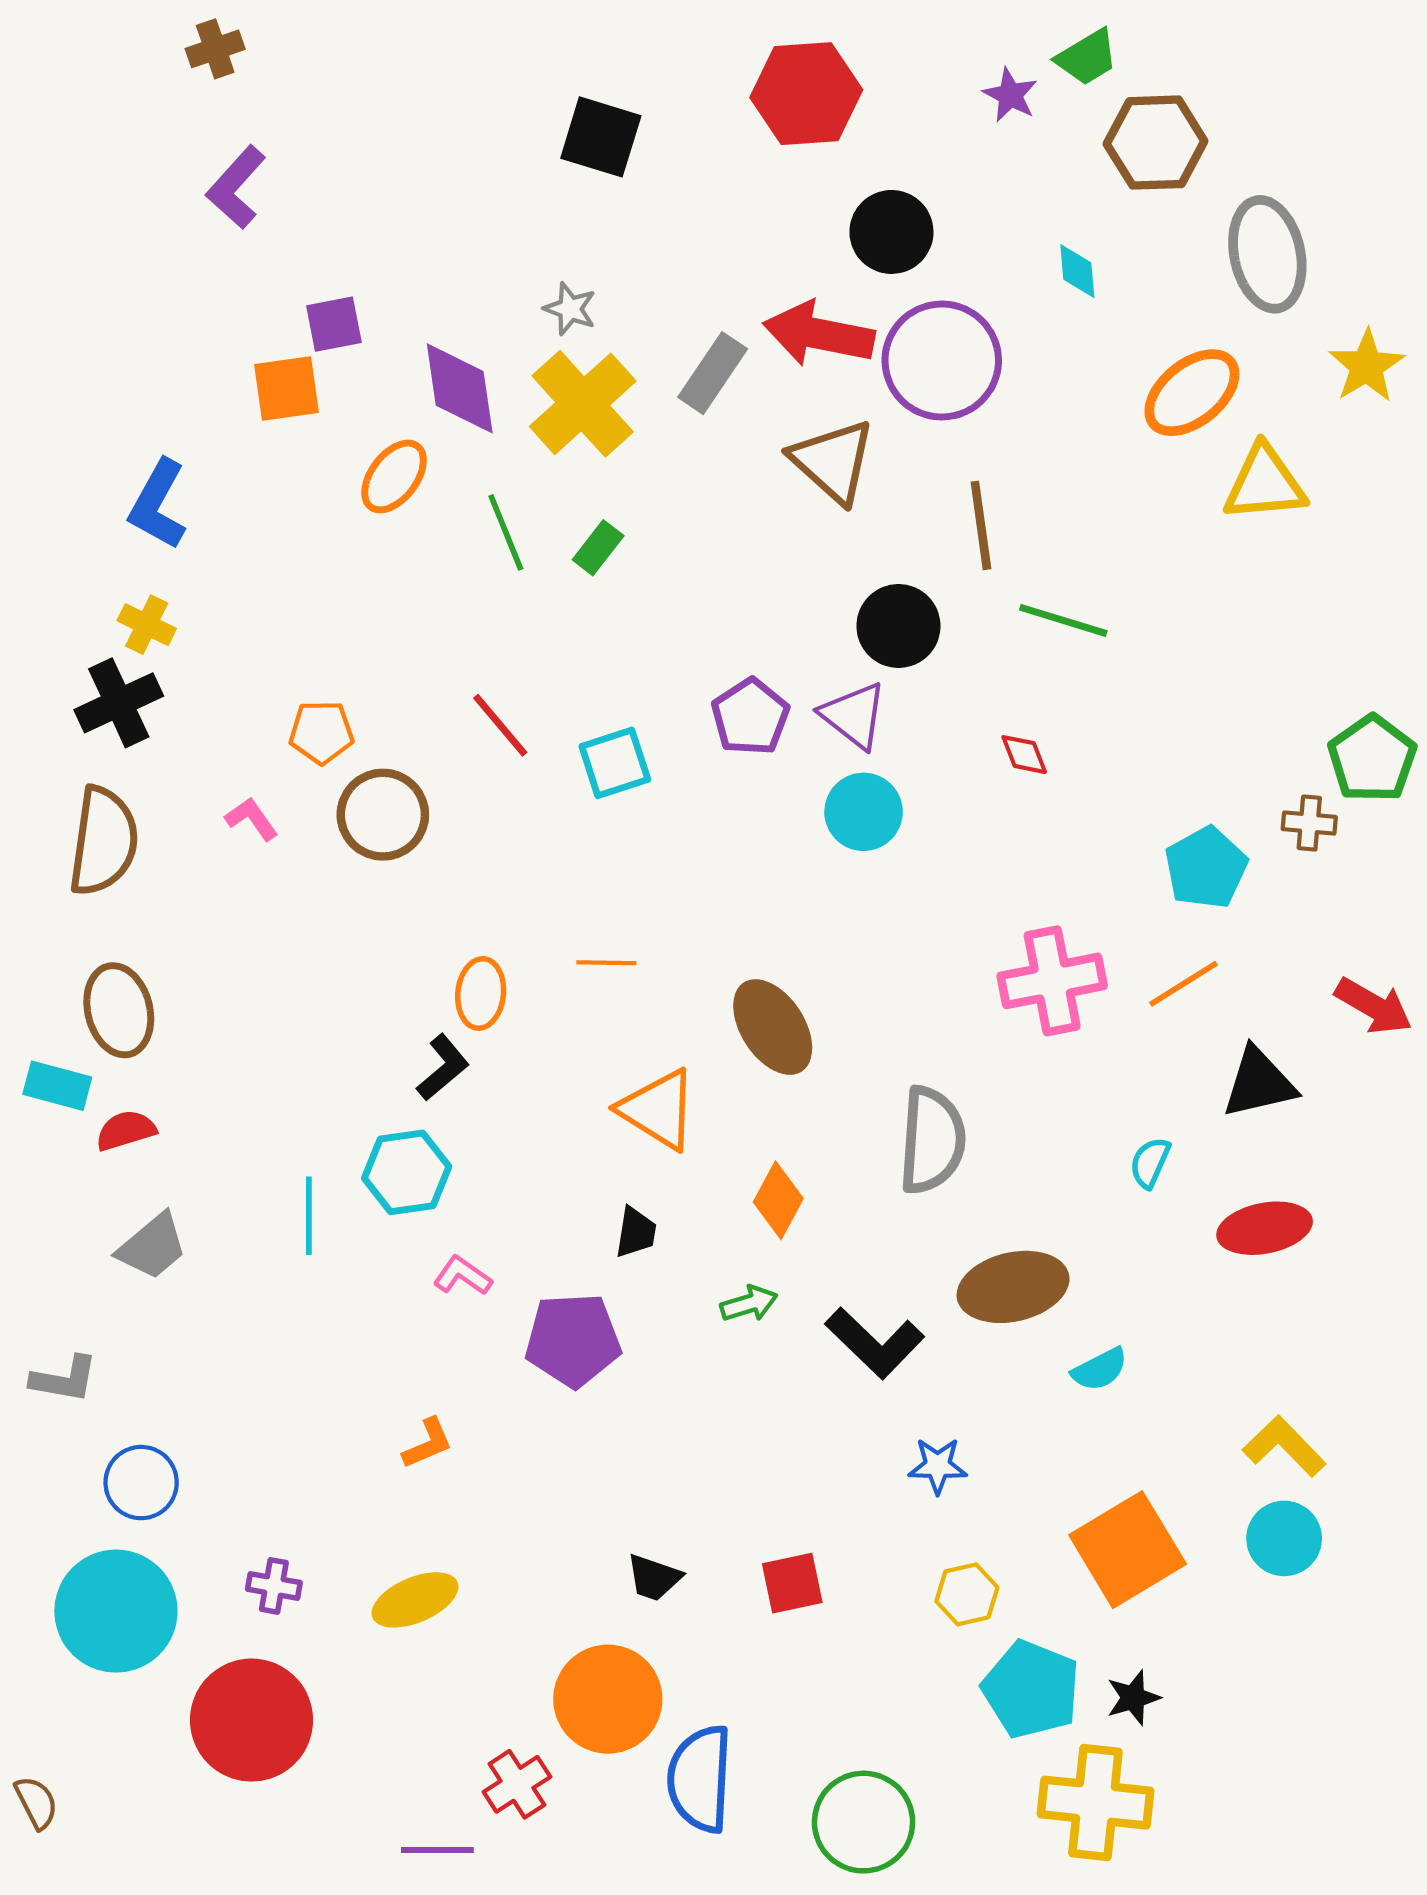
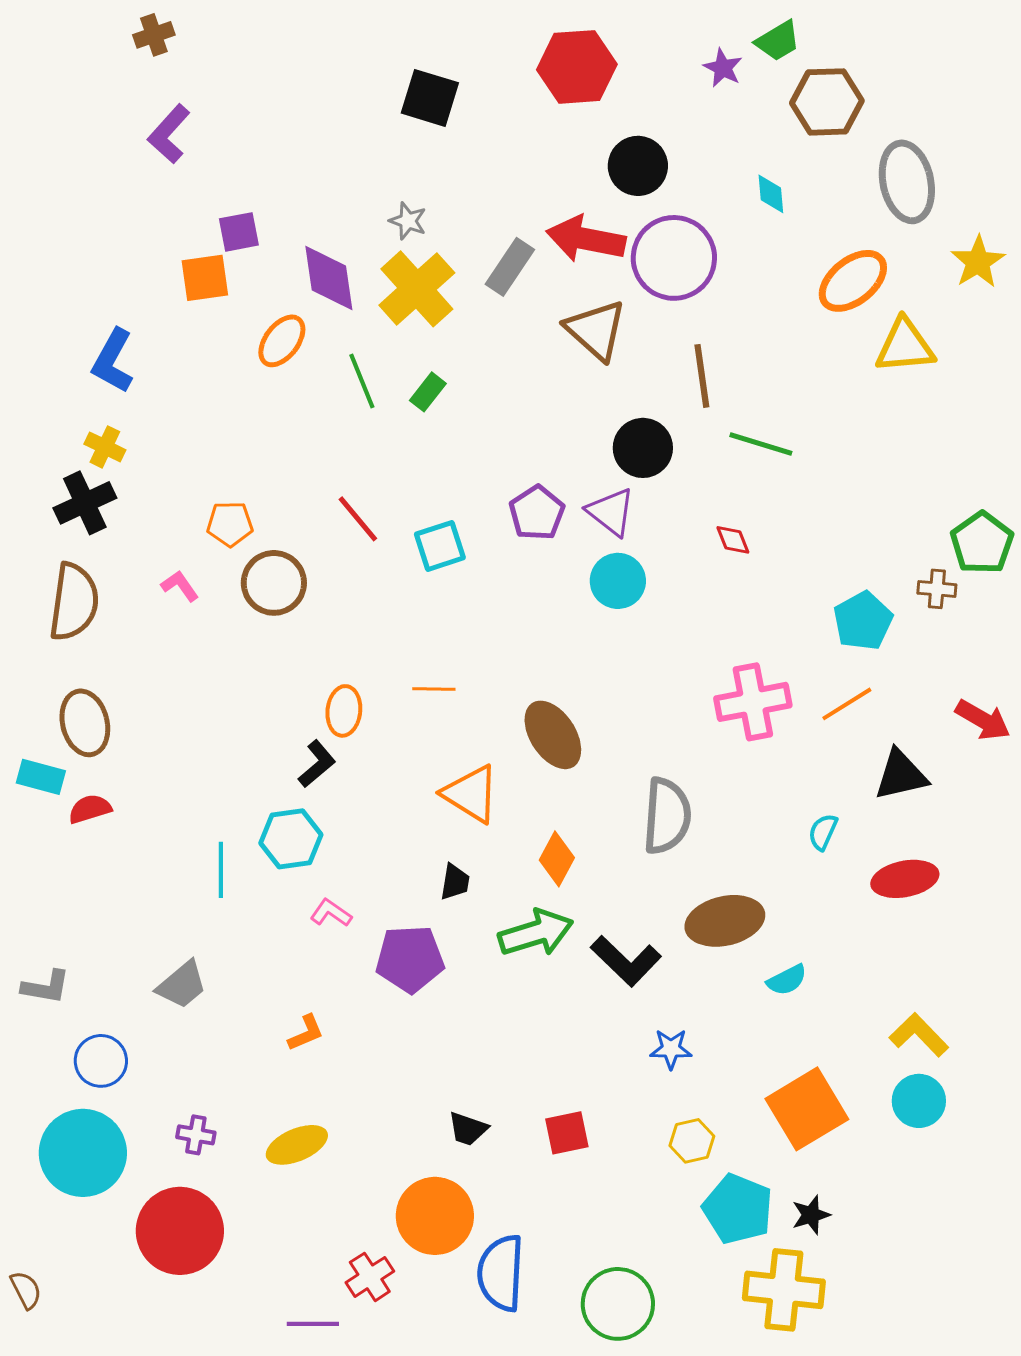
gray trapezoid: (152, 1246) -> (182, 985), moved
green arrow: (749, 1304) -> (536, 933), size x1.8

